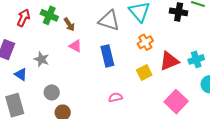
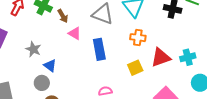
orange cross: (145, 42) -> (138, 38), turned 35
pink triangle: (75, 46) -> (75, 33), moved
blue triangle: (21, 74) -> (50, 66), moved

